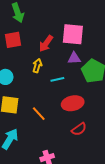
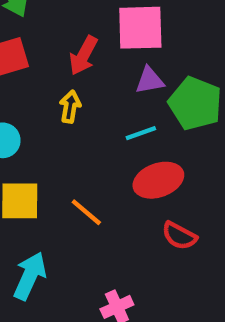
cyan line: (57, 79) -> (141, 133), moved
red semicircle: (79, 129) -> (179, 236), turned 70

